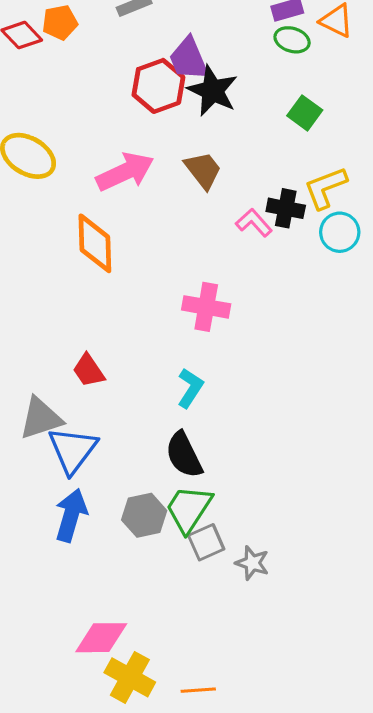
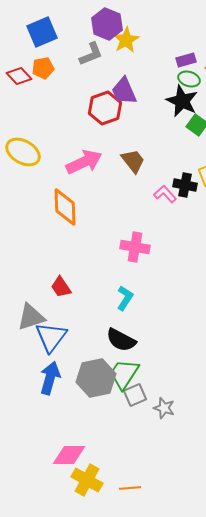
black star: (213, 91) -> (182, 101), moved
black semicircle: (184, 455) -> (121, 340), turned -36
gray hexagon: (144, 515) -> (96, 378), size x1.4

